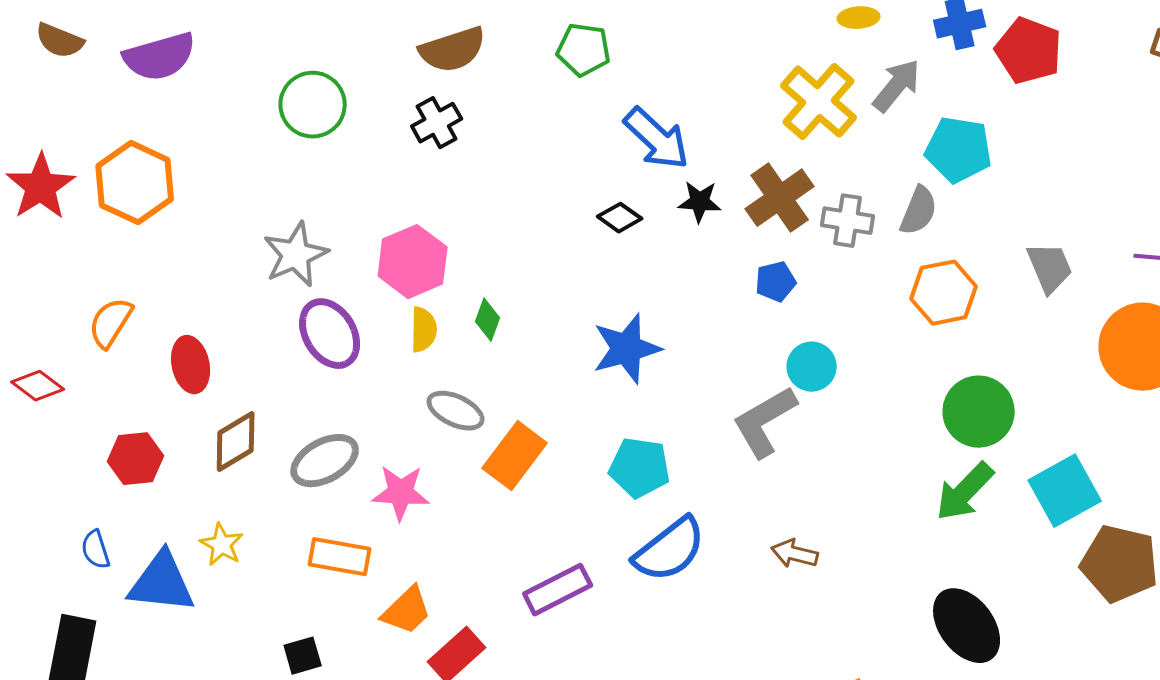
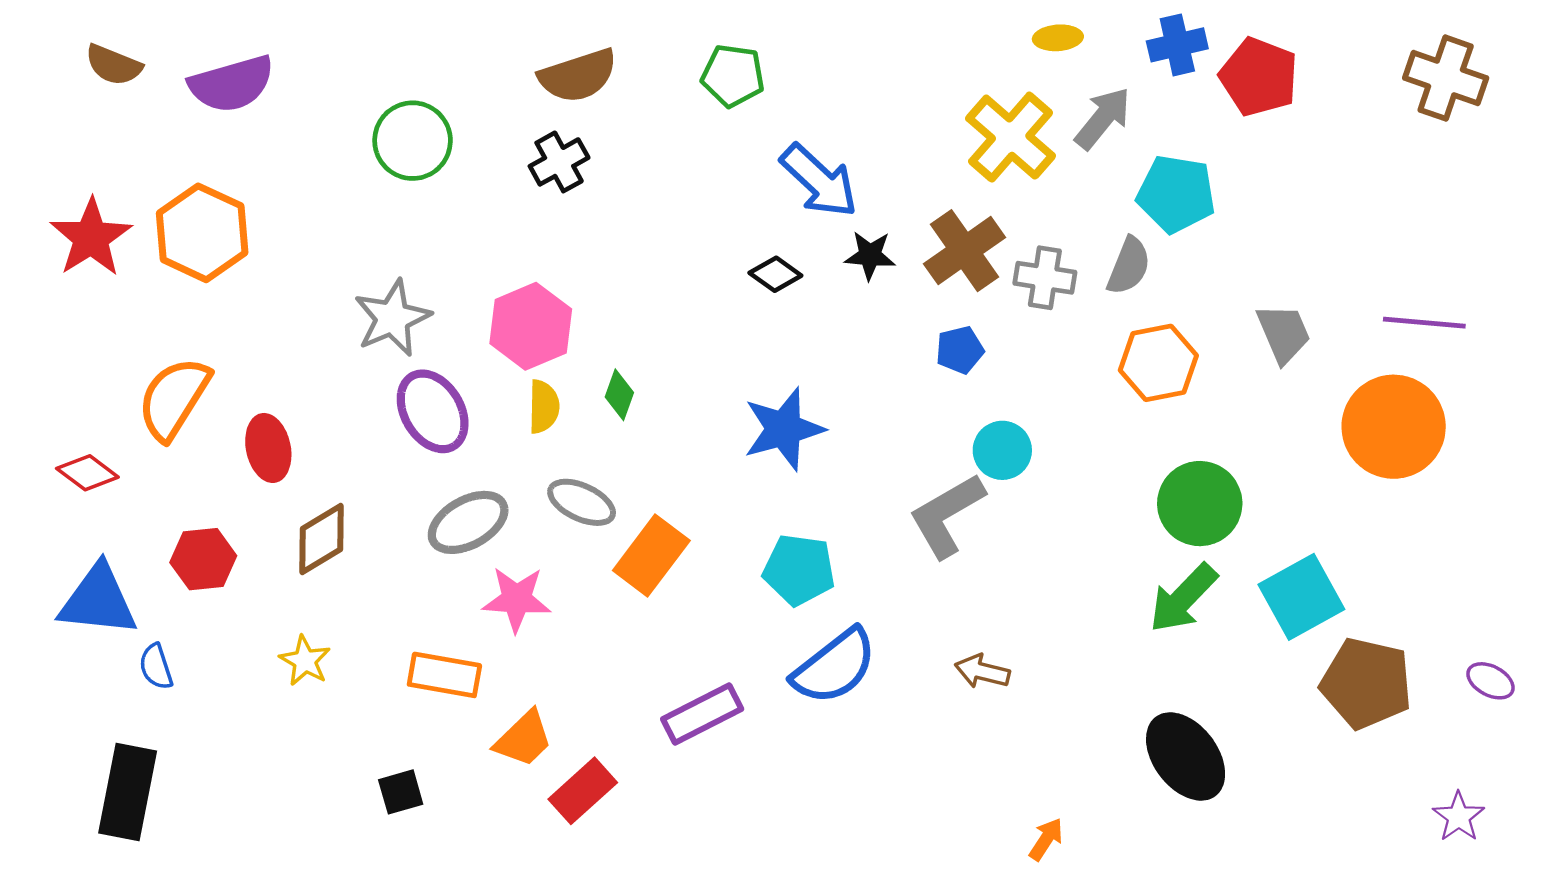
orange semicircle: (111, 323) -> (174, 398), size x1.4
gray ellipse: (325, 461) -> (468, 522), moved
blue triangle: (162, 583) -> (98, 600), moved

